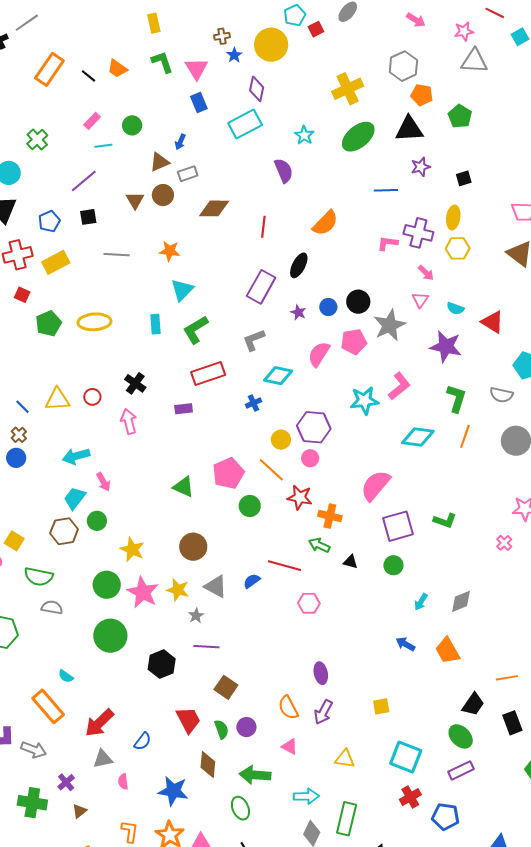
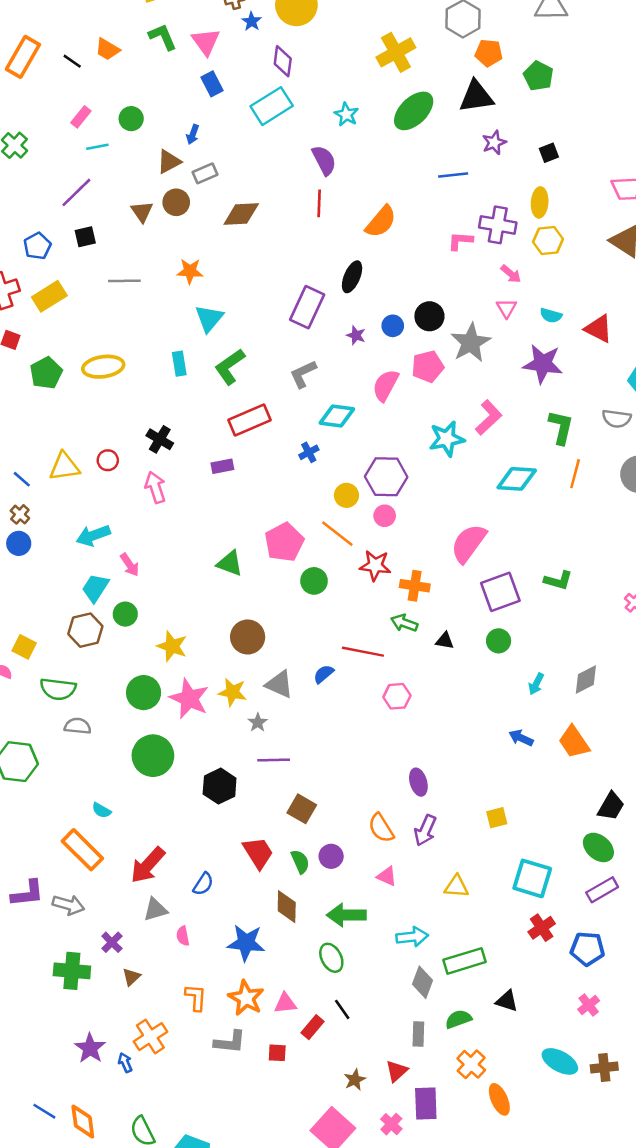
red line: (263, 227) -> (319, 203), moved
green rectangle: (347, 819) -> (464, 961), turned 64

